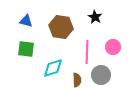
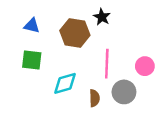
black star: (95, 17) -> (102, 17), moved
pink circle: (113, 47) -> (145, 66), moved

